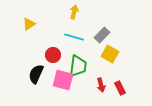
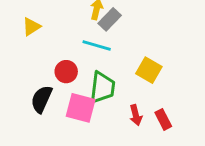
gray rectangle: (102, 35) -> (110, 19), moved

